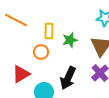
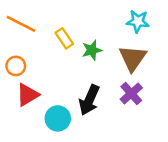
yellow rectangle: (49, 31) -> (64, 38), turned -35
orange circle: (41, 52) -> (16, 66), moved

